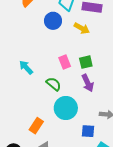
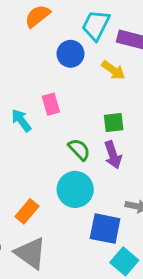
pink rectangle: (65, 62) -> (51, 104), moved
green semicircle: (54, 84) -> (79, 149), moved
blue square: (88, 131) -> (105, 229), size x1.5

